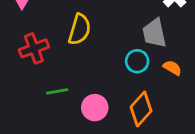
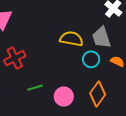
yellow semicircle: (80, 29) -> (71, 39), moved, turned -90

